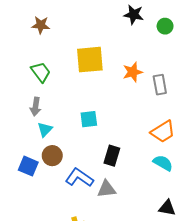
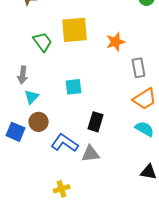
green trapezoid: (41, 72) -> (43, 42), moved
gray rectangle: (160, 85) -> (139, 68), moved

